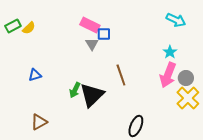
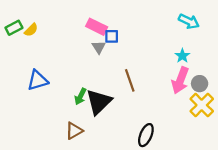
blue triangle: (35, 75) -> (38, 80), size x1.5
brown triangle: (39, 122) -> (74, 131), moved

